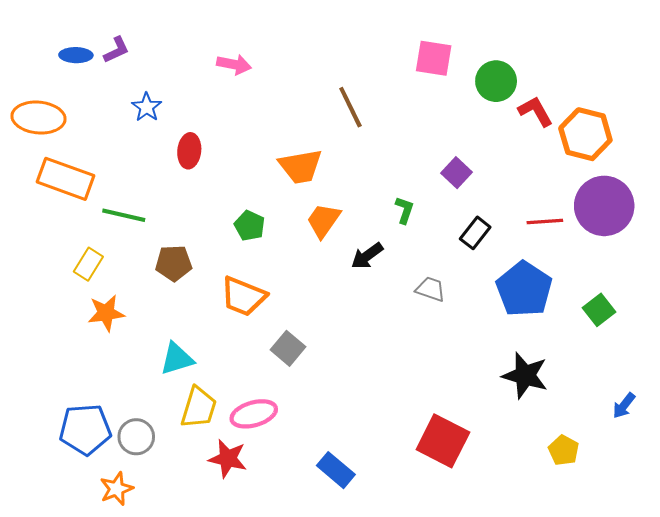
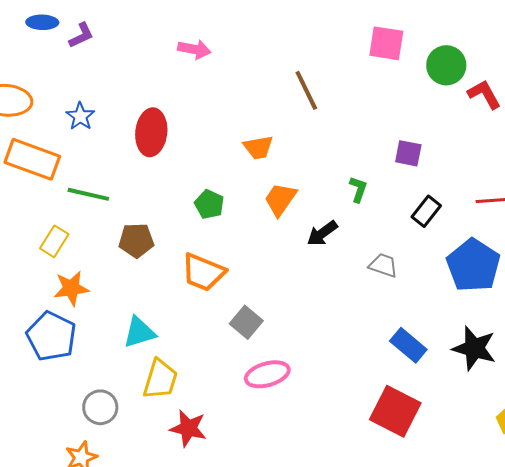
blue ellipse: (76, 55) -> (42, 22), moved
blue star: (147, 107) -> (80, 116), moved
red ellipse: (189, 151) -> (151, 132), size x1.4
orange trapezoid: (301, 166) -> (258, 147), size x0.7
purple square: (457, 173) -> (408, 153), turned -32
pink ellipse: (254, 414) -> (267, 374), moved
blue pentagon: (85, 429) -> (51, 336), moved, turned 30
blue rectangle: (336, 470) -> (408, 345), moved

